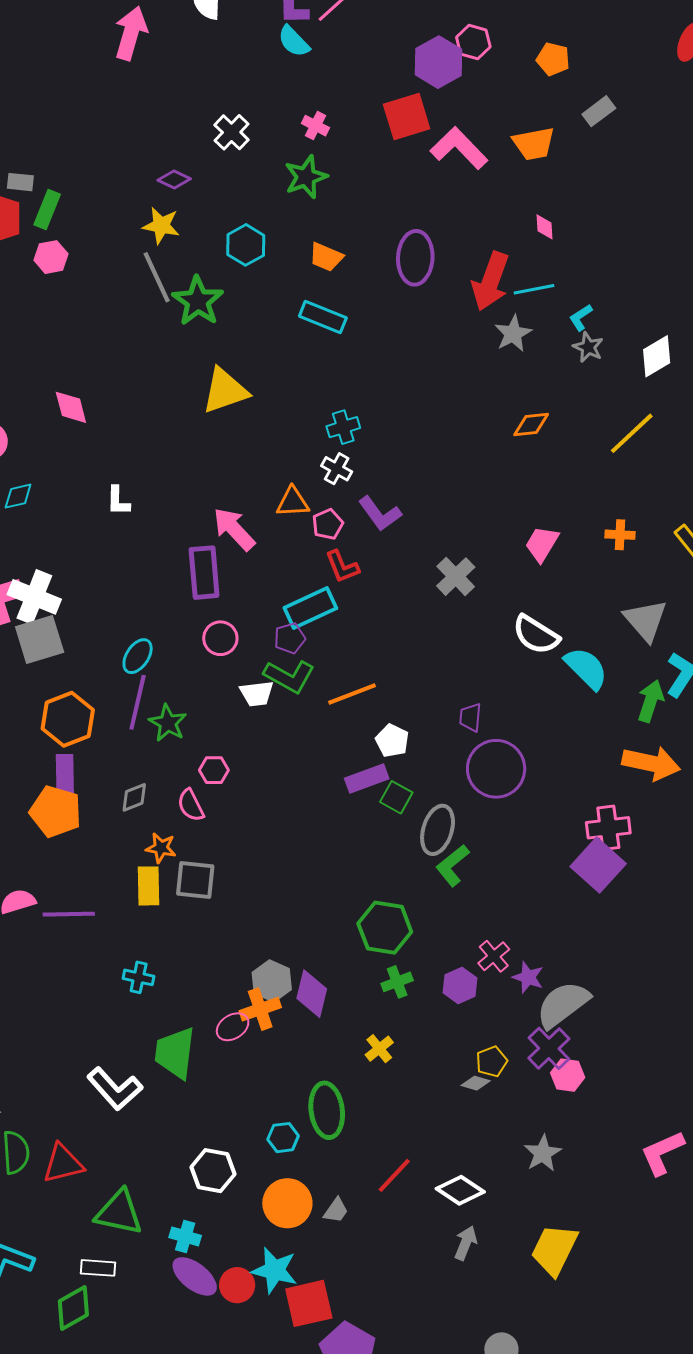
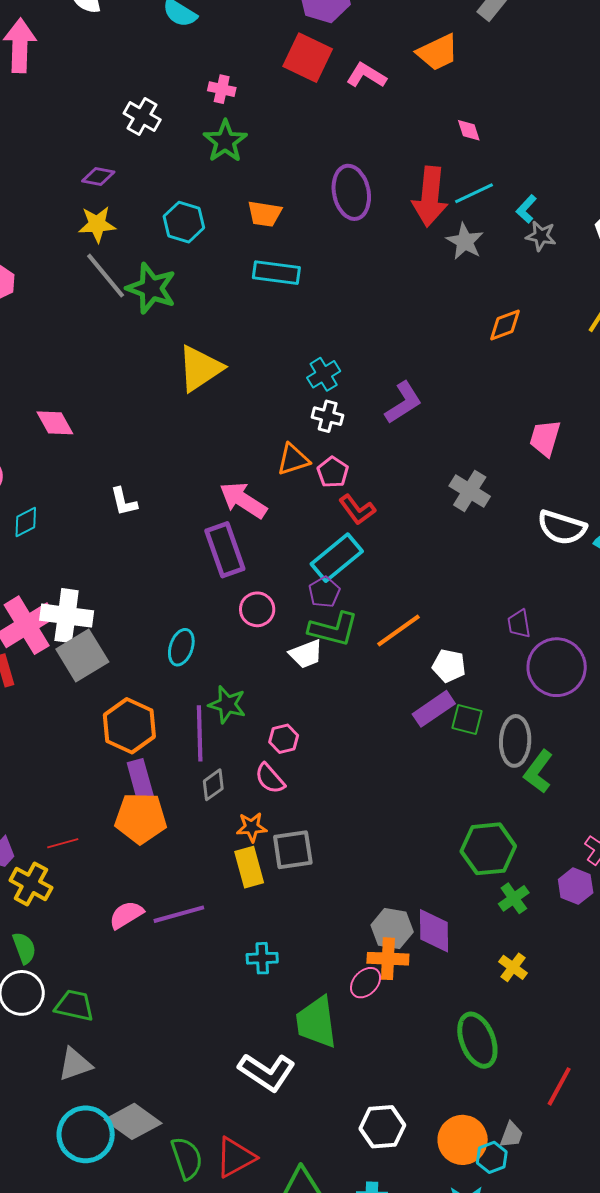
red square: (407, 116) -> (308, 58), turned -33
pink L-shape: (459, 148) -> (366, 75), size x0.7
purple L-shape: (380, 514) -> (403, 403), moved, turned -72
purple line: (138, 702) -> (200, 733), moved
orange cross: (260, 1009) -> (388, 959), turned 36
cyan hexagon: (283, 1138) -> (492, 1157), moved

